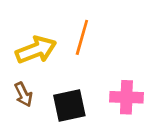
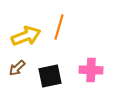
brown arrow: (23, 94) -> (17, 68), turned 72

